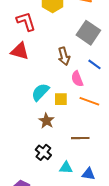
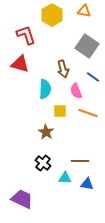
cyan semicircle: (40, 92) -> (45, 89), moved, turned 138
brown line: (80, 138) -> (80, 161), moved

